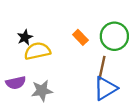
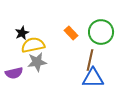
blue triangle: (105, 88) -> (93, 78), turned 30
gray star: (42, 91) -> (37, 62), moved

